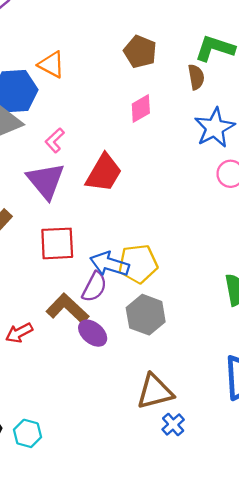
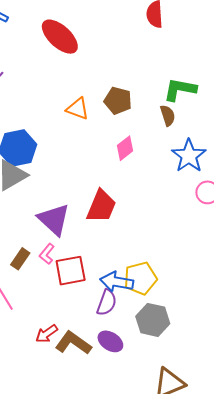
orange triangle: (51, 65) -> (78, 109), moved
pink L-shape: (55, 140) -> (47, 254), moved
brown L-shape: (67, 308) -> (73, 343), moved
red arrow: (19, 333) -> (47, 334), moved

